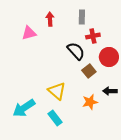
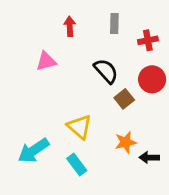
pink triangle: (29, 33) -> (46, 61), moved
red cross: (93, 36) -> (148, 40), moved
black arrow: (110, 91) -> (149, 157), moved

